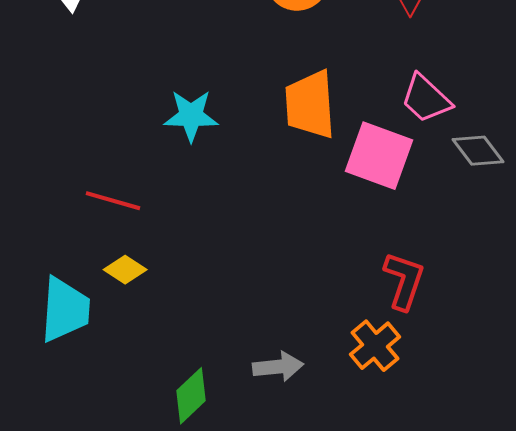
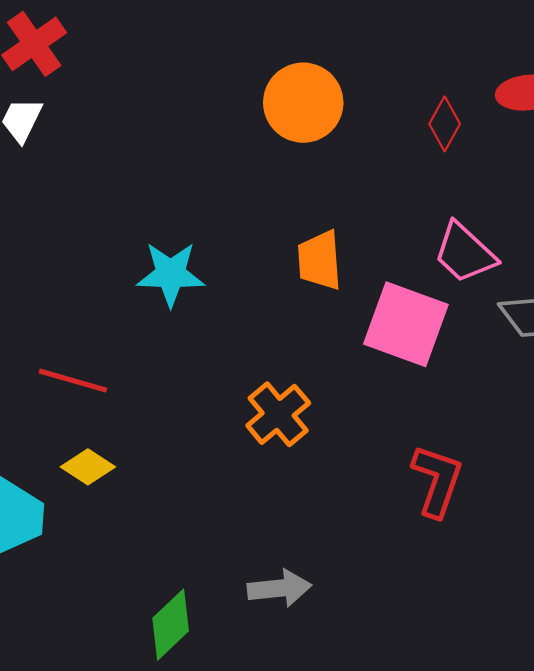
orange trapezoid: (310, 105) -> (319, 260), size x0.7
orange cross: (375, 346) -> (278, 414), moved

